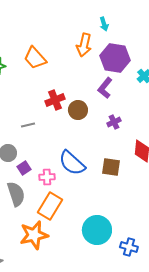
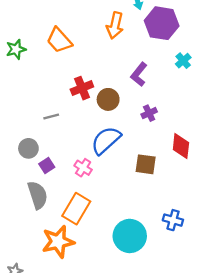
purple hexagon: (115, 58) -> (162, 23), moved
blue semicircle: (72, 163) -> (106, 140), moved, turned 96
pink cross: (47, 177) -> (83, 168), moved, turned 35
blue cross: (129, 247) -> (173, 220), moved

